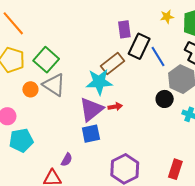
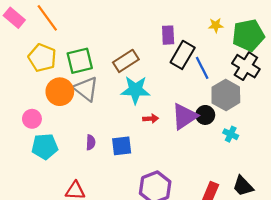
green square: (46, 60) -> (80, 61), turned 30
brown rectangle: (112, 64) -> (126, 61), moved
orange circle: (30, 89) -> (60, 92), size x1.6
purple triangle: (91, 109) -> (184, 116), moved
purple semicircle: (67, 160) -> (91, 142), moved, turned -32

